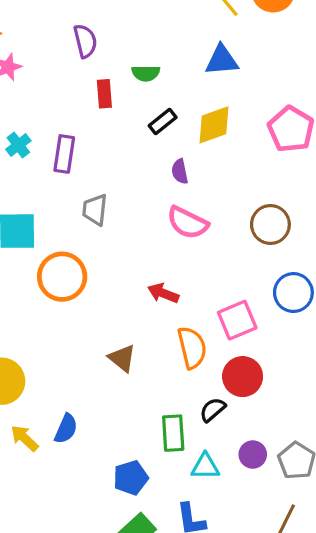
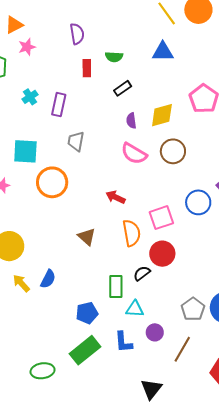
yellow diamond: (214, 125) -> (162, 115), moved
brown circle: (270, 224) -> (173, 151), moved
purple circle: (253, 455) -> (155, 332), moved

